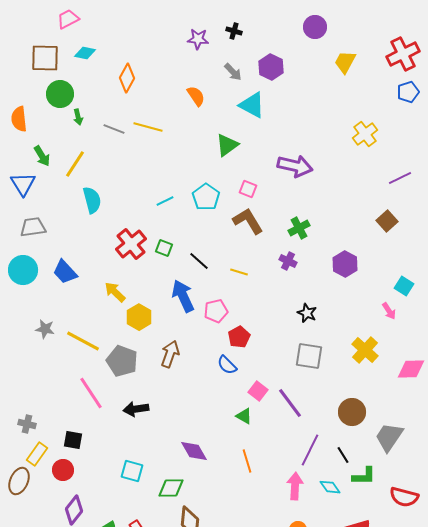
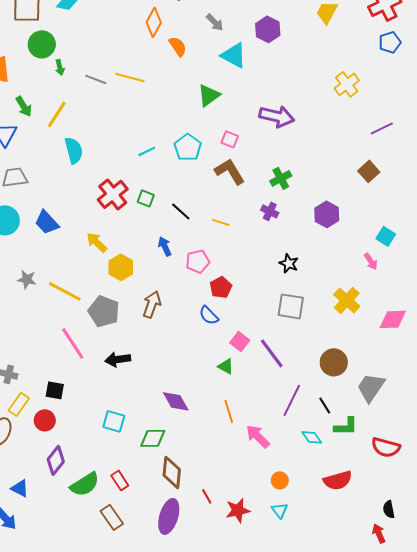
purple hexagon: (271, 67) -> (268, 29), moved
orange diamond: (127, 78) -> (154, 22), moved
blue arrow: (183, 296) -> (165, 246), size x0.6
pink arrow: (295, 486) -> (258, 436), moved, turned -48

